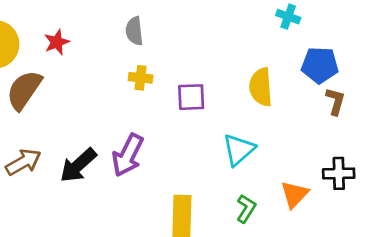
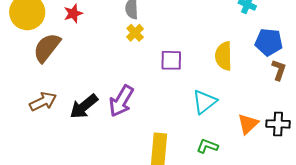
yellow cross: (141, 78) -> (135, 33), moved, turned 36
orange triangle: (294, 194) -> (248, 124), moved
green L-shape: (246, 209) -> (207, 146), turned -105

